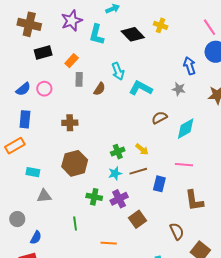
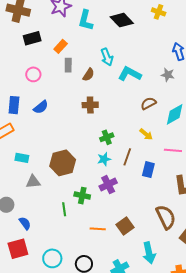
yellow cross: (161, 25) -> (159, 12), moved
blue semicircle: (23, 89) -> (41, 107), moved
brown cross: (70, 123) -> (90, 105), moved
yellow arrow: (142, 149) -> (146, 134), moved
brown hexagon: (75, 163) -> (63, 163), moved
brown line: (138, 171) -> (127, 157), turned -54
green cross: (94, 197) -> (82, 196), moved
brown square: (138, 219) -> (125, 226), moved
brown semicircle: (177, 231) -> (166, 217), size x1.4
blue semicircle: (36, 237) -> (25, 223), turned -64

